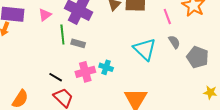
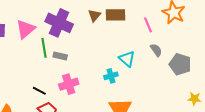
pink triangle: (45, 15) -> (26, 29), size x1.5
cyan triangle: (145, 49) -> (127, 59), size x0.7
cyan cross: (106, 67) -> (111, 76), moved, turned -32

